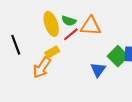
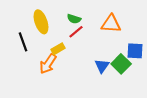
yellow ellipse: (51, 24) -> (41, 22), moved
orange triangle: (91, 26) -> (111, 24), moved
green square: (118, 56) -> (121, 64), moved

